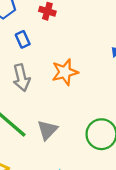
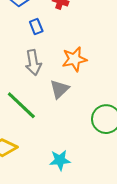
gray triangle: (47, 130) -> (59, 89), moved

